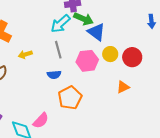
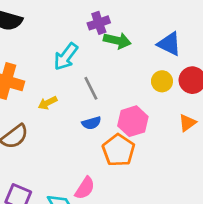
cyan arrow: (60, 24) -> (66, 57), moved
blue triangle: (96, 32) -> (169, 44), moved
pink hexagon: (87, 61) -> (133, 121), moved

